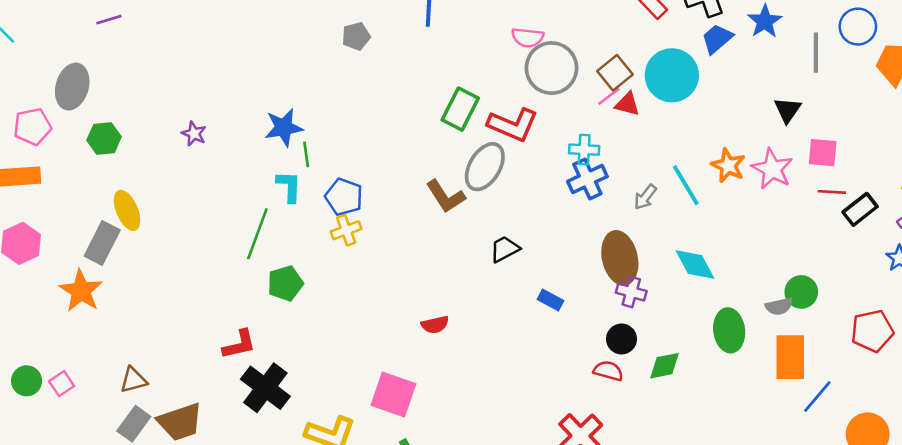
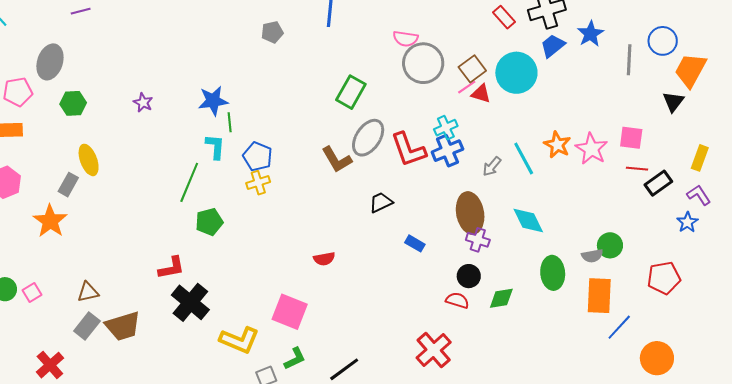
black triangle: (788, 110) -> (673, 102), moved
red L-shape: (513, 125) -> (408, 150), moved, turned 45
cyan cross: (584, 150) -> (446, 128), turned -30
gray rectangle: (102, 243) -> (68, 185), size x0.7

